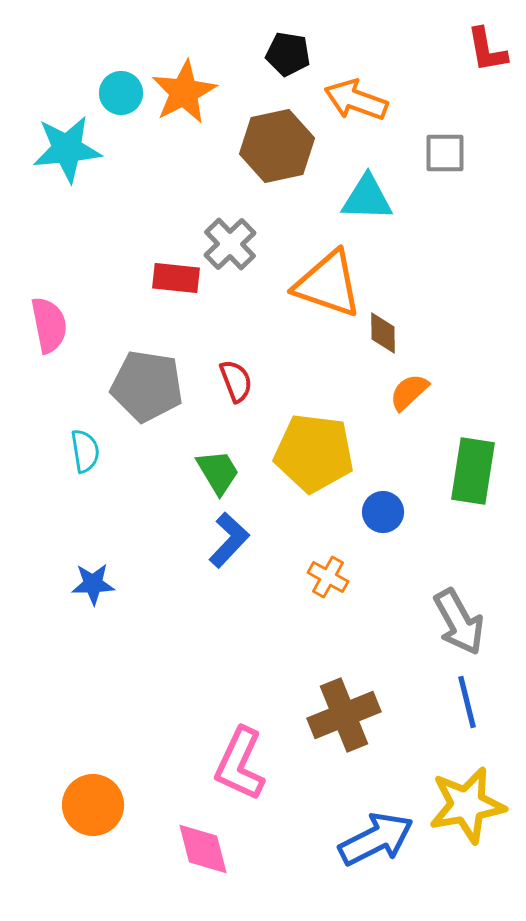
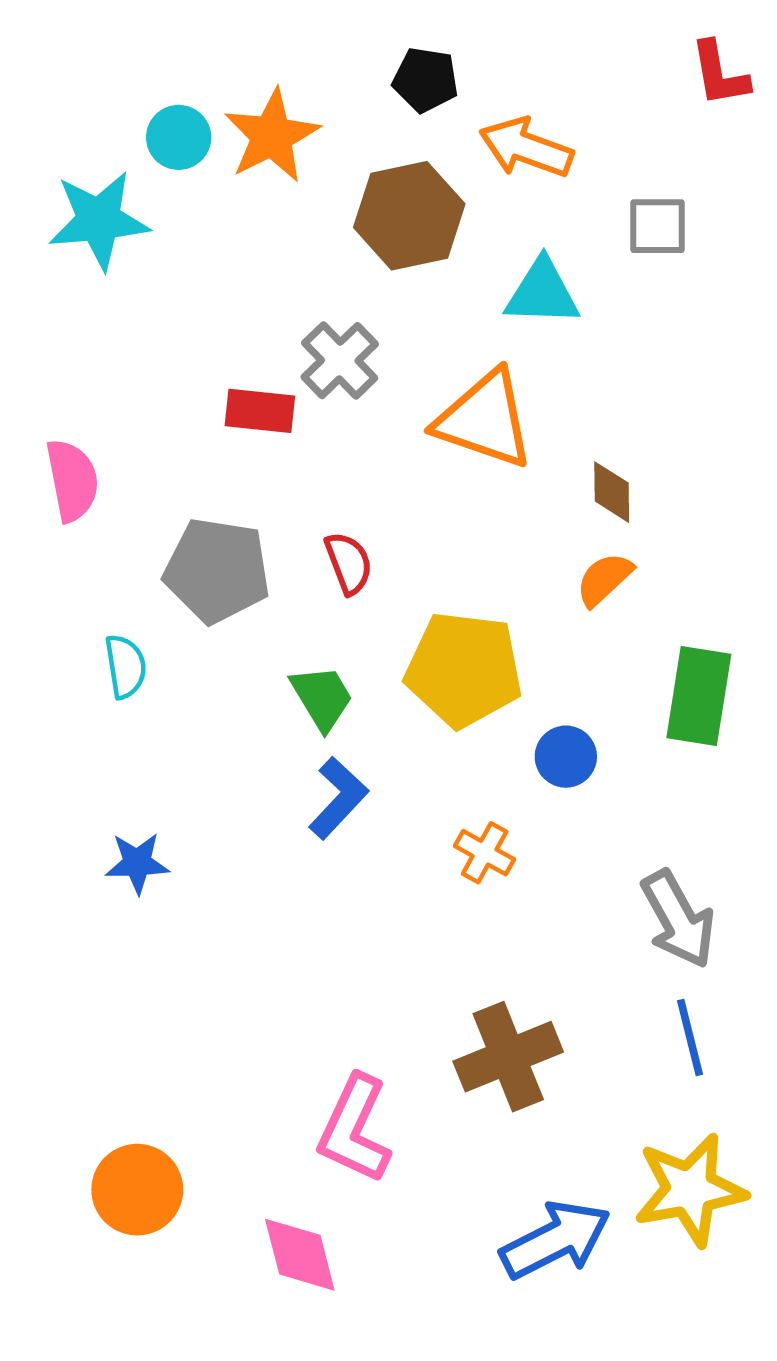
brown diamond: (383, 333) -> (612, 492), moved

